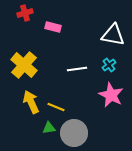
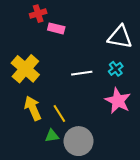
red cross: (25, 13) -> (38, 14), moved
yellow line: (56, 107) -> (59, 113), turned 36

